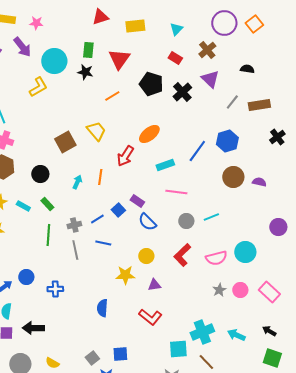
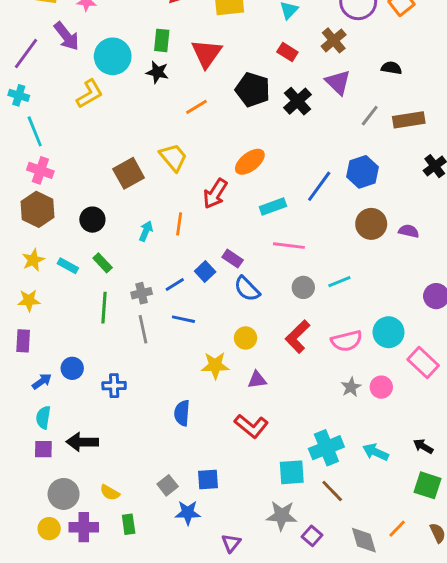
pink rectangle: (269, 292) -> (423, 363), moved

